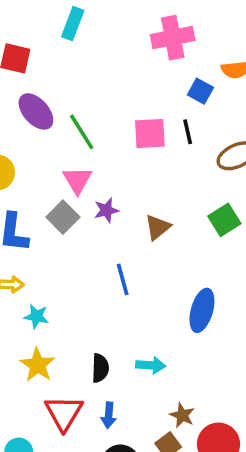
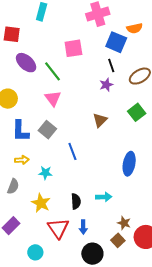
blue square: (200, 91) -> (116, 42), size x1.5
pink square: (150, 133) -> (73, 48), moved
purple star: (106, 210) -> (106, 85), moved
gray square: (63, 217) -> (47, 130), moved
blue line: (123, 279) -> (72, 151), moved
cyan star: (36, 316) -> (45, 173), moved

